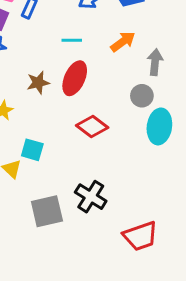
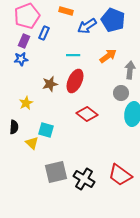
black cross: (91, 197) -> (84, 179), moved
red trapezoid: (140, 236) -> (120, 175), moved, turned 55

